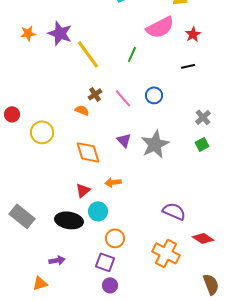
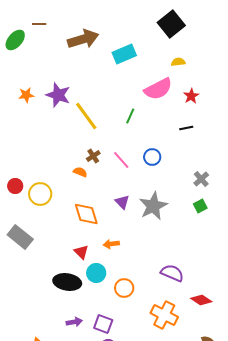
red circle: (12, 114) -> (15, 186), moved
red triangle: (83, 190) -> (81, 252), turned -35
gray rectangle: (22, 216) -> (20, 237), moved
orange circle: (115, 238) -> (124, 288), moved
purple arrow: (57, 260) -> (74, 322), moved

